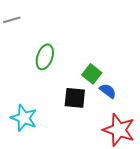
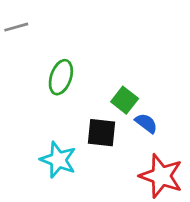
cyan star: (24, 118) -> (58, 160), moved

